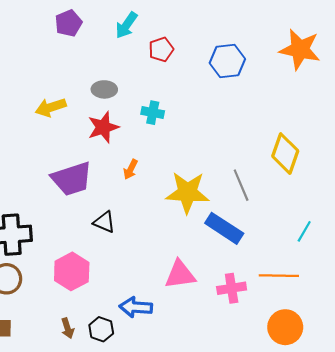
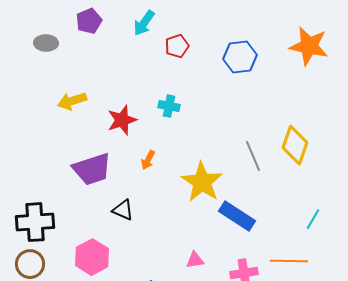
gray ellipse: (104, 89) -> (46, 43), moved
gray line: (241, 185) -> (253, 156), moved
yellow star: (187, 193) -> (202, 182), turned 30
pink triangle: (180, 275) -> (195, 260), size x0.6

